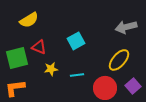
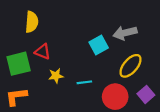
yellow semicircle: (29, 20) -> (32, 22), turned -54
gray arrow: (126, 27) -> (125, 33), moved
cyan square: (76, 41) -> (99, 45), moved

